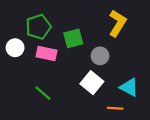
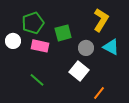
cyan triangle: (129, 87) -> (111, 47), moved
orange line: (115, 108) -> (99, 93), turned -56

